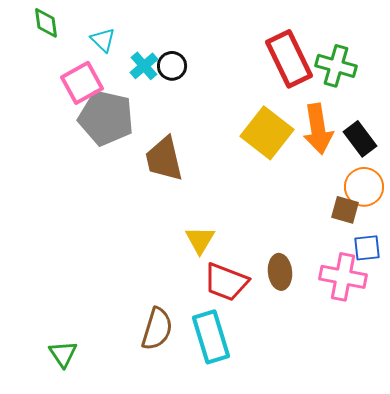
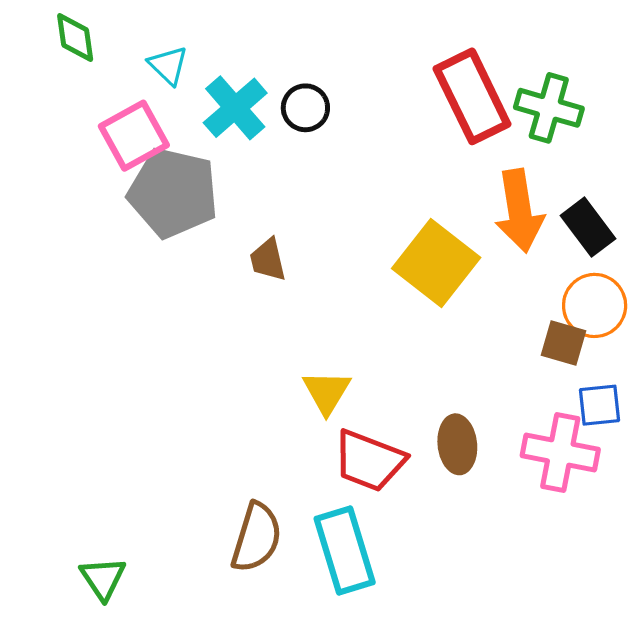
cyan cross: (144, 66) -> (235, 108), size x1.4
black circle: (172, 66) -> (305, 108), moved
yellow square: (267, 133) -> (436, 263), moved
brown trapezoid: (164, 159) -> (268, 260), size x0.6

